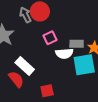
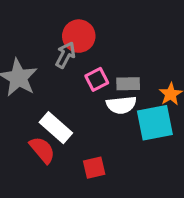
gray arrow: (25, 15) -> (65, 55), moved, turned 56
gray rectangle: (77, 44) -> (128, 84), moved

